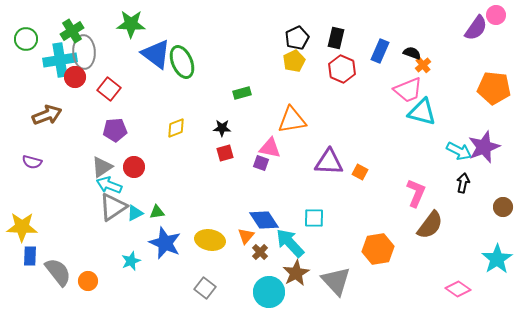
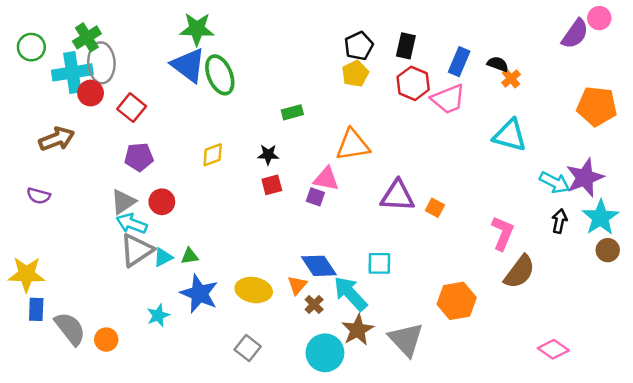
green star: (131, 24) -> (197, 29), moved
pink trapezoid: (408, 90) -> (448, 99), moved
cyan star: (497, 259) -> (600, 217), moved

